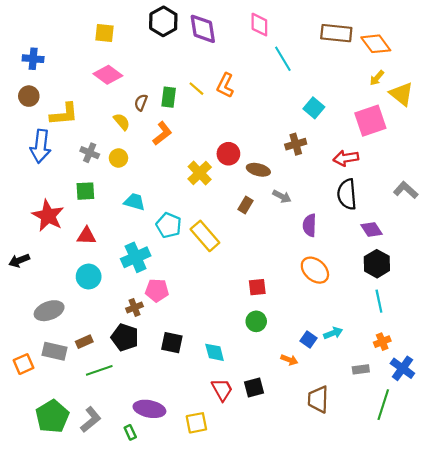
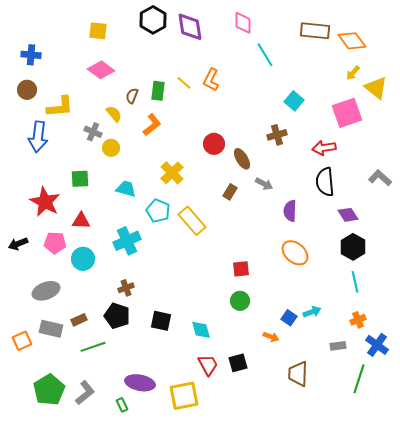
gray cross: (90, 153) -> (93, 132), moved
brown ellipse: (258, 170) -> (242, 159), turned 45
yellow cross: (200, 173) -> (172, 173), moved
pink pentagon: (157, 290) -> (55, 243), moved
yellow square: (196, 423) -> (184, 396), size x1.4

